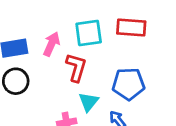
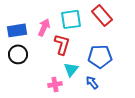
red rectangle: (131, 28) -> (102, 15), turned 45

